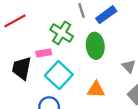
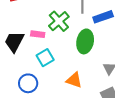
cyan square: (59, 75) -> (45, 58), size x0.7

